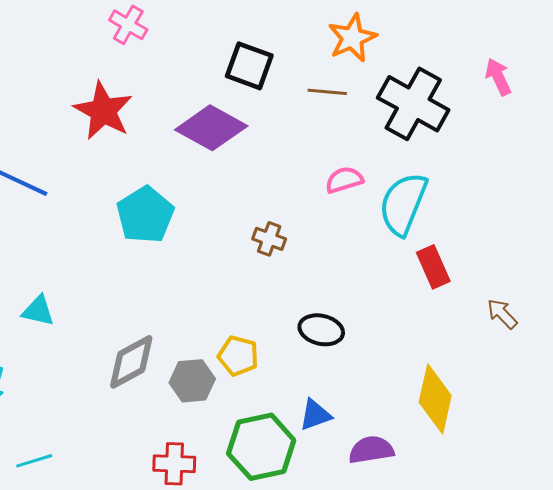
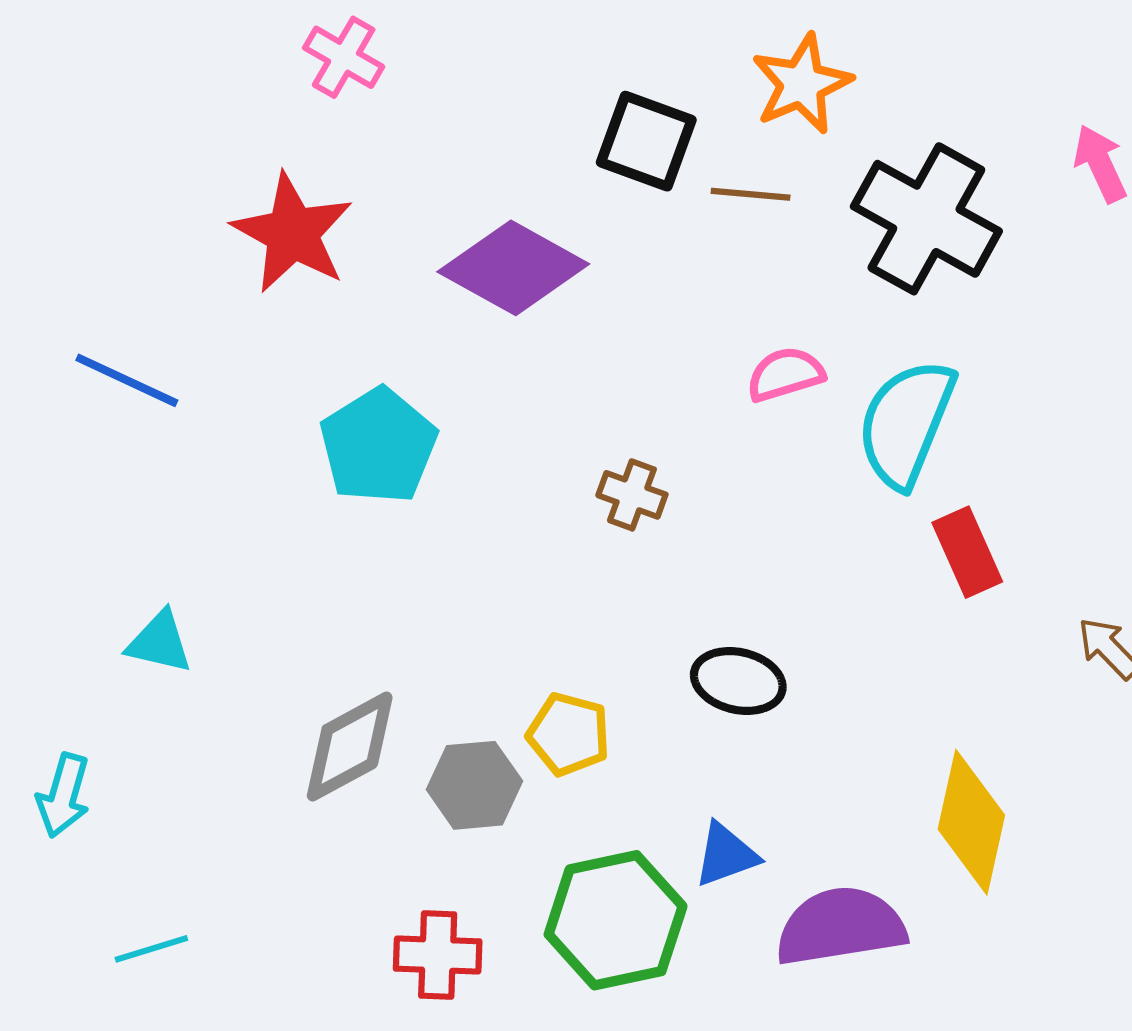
black square: (249, 66) -> (646, 141), moved
purple semicircle: (371, 450) -> (841, 926), size x1.4

